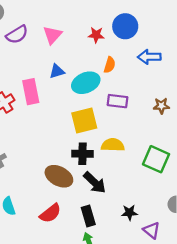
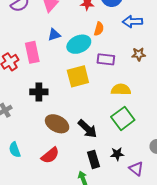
brown star: (161, 106) -> (139, 54), moved
yellow semicircle: (113, 145) -> (121, 90), moved
black cross: (83, 154) -> (39, 92), moved
green square: (156, 159) -> (123, 118), moved, turned 30
black rectangle: (88, 216) -> (94, 159), moved

